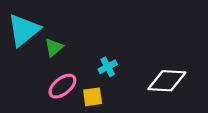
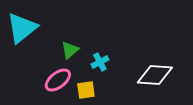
green triangle: (54, 47) -> (70, 50), moved

